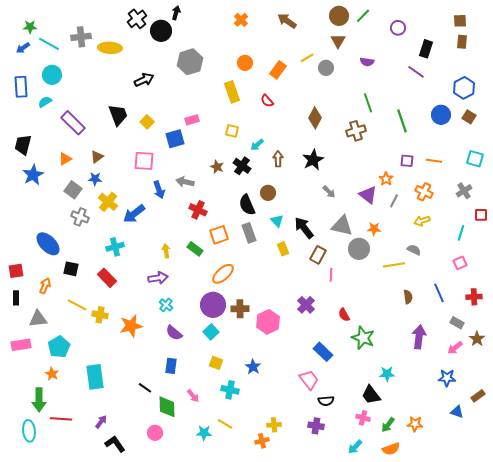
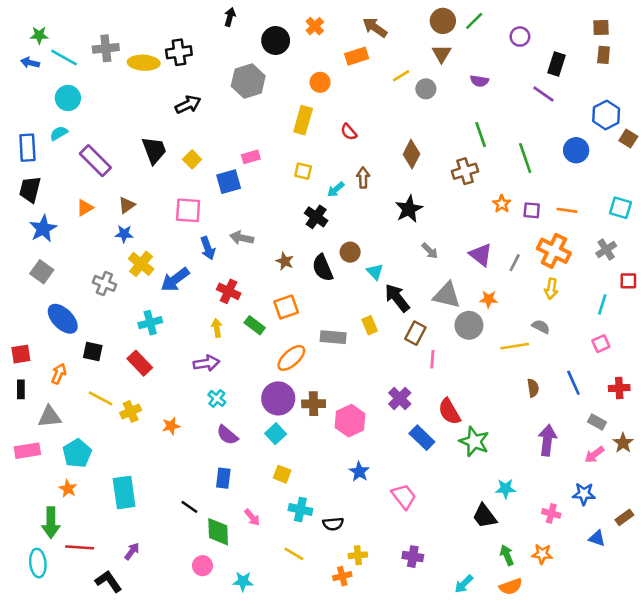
black cross: (137, 19) -> (179, 52), moved, turned 30
black circle: (161, 31) -> (276, 40), moved
blue arrow: (23, 48) -> (30, 63), turned 48
orange rectangle: (278, 70) -> (357, 56), moved, turned 36
blue rectangle: (21, 87) -> (27, 148), moved
yellow rectangle: (232, 92) -> (303, 120), turned 35
brown square: (469, 117) -> (628, 138), moved
brown arrow: (278, 159) -> (363, 178), moved
brown star: (217, 167) -> (285, 261), moved
orange star: (386, 179) -> (502, 204), moved
gray square: (73, 190) -> (42, 272), moved
orange cross: (424, 192) -> (554, 251), size x1.4
red cross: (198, 210) -> (229, 291), moved
cyan triangle: (277, 221) -> (375, 272), moved
yellow arrow: (422, 221) -> (551, 289), turned -63
gray rectangle: (249, 233) -> (333, 337), moved, turned -66
yellow cross: (100, 315) -> (131, 412), turned -35
red semicircle: (344, 315) -> (449, 412), size x1.5
orange star: (131, 326) -> (171, 426), size x0.6
blue rectangle: (323, 352) -> (422, 438), moved
blue star: (253, 367) -> (359, 472), moved
black semicircle: (326, 401) -> (333, 524), moved
pink cross: (363, 418) -> (551, 513), moved
green arrow: (388, 425) -> (507, 555), turned 119
cyan star: (204, 433) -> (243, 581), moved
black L-shape: (115, 444) -> (108, 581), moved

